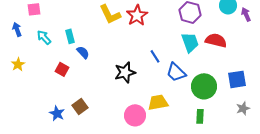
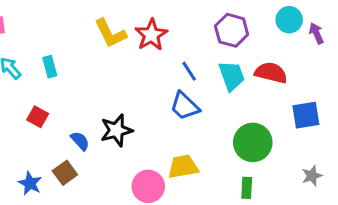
blue semicircle: (83, 52) -> (80, 141), moved
blue line: (155, 56) -> (189, 71), moved
black star: (125, 72) -> (116, 130), moved
blue trapezoid: (176, 72) -> (185, 106), moved
blue square: (237, 79) -> (306, 115), moved

